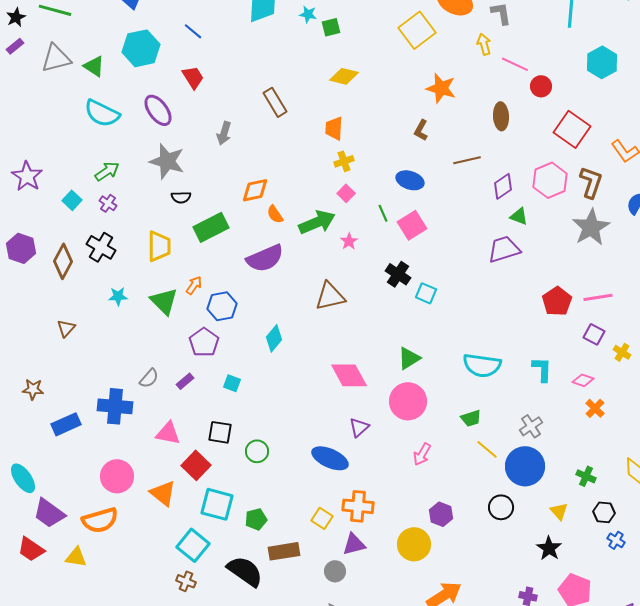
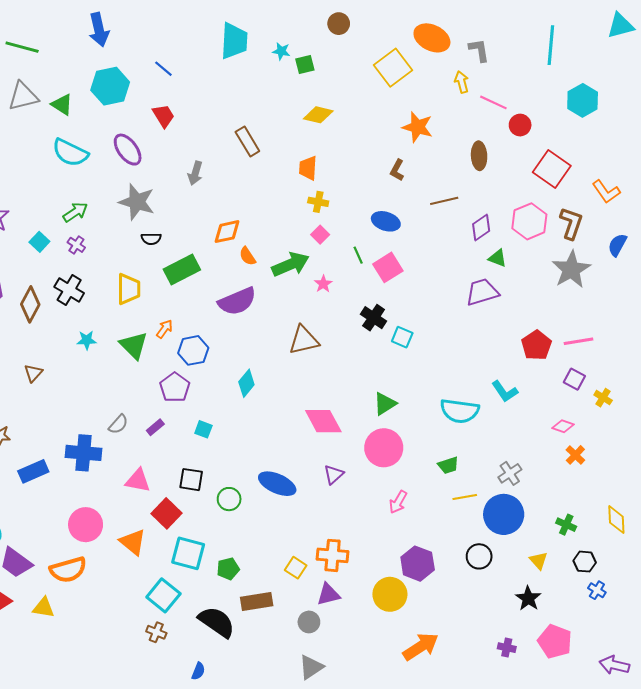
yellow cross: (344, 161) -> (318, 202), turned 30
cyan L-shape: (542, 369) -> (505, 391), moved, turned 144
yellow line: (487, 449) -> (465, 497), turned -50
blue ellipse: (330, 458) -> (277, 484), moved
purple hexagon: (441, 514) -> (418, 564), size x1.4

